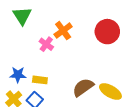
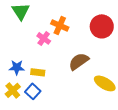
orange cross: (63, 31) -> (60, 25), turned -30
brown semicircle: (83, 87) -> (79, 61), moved

